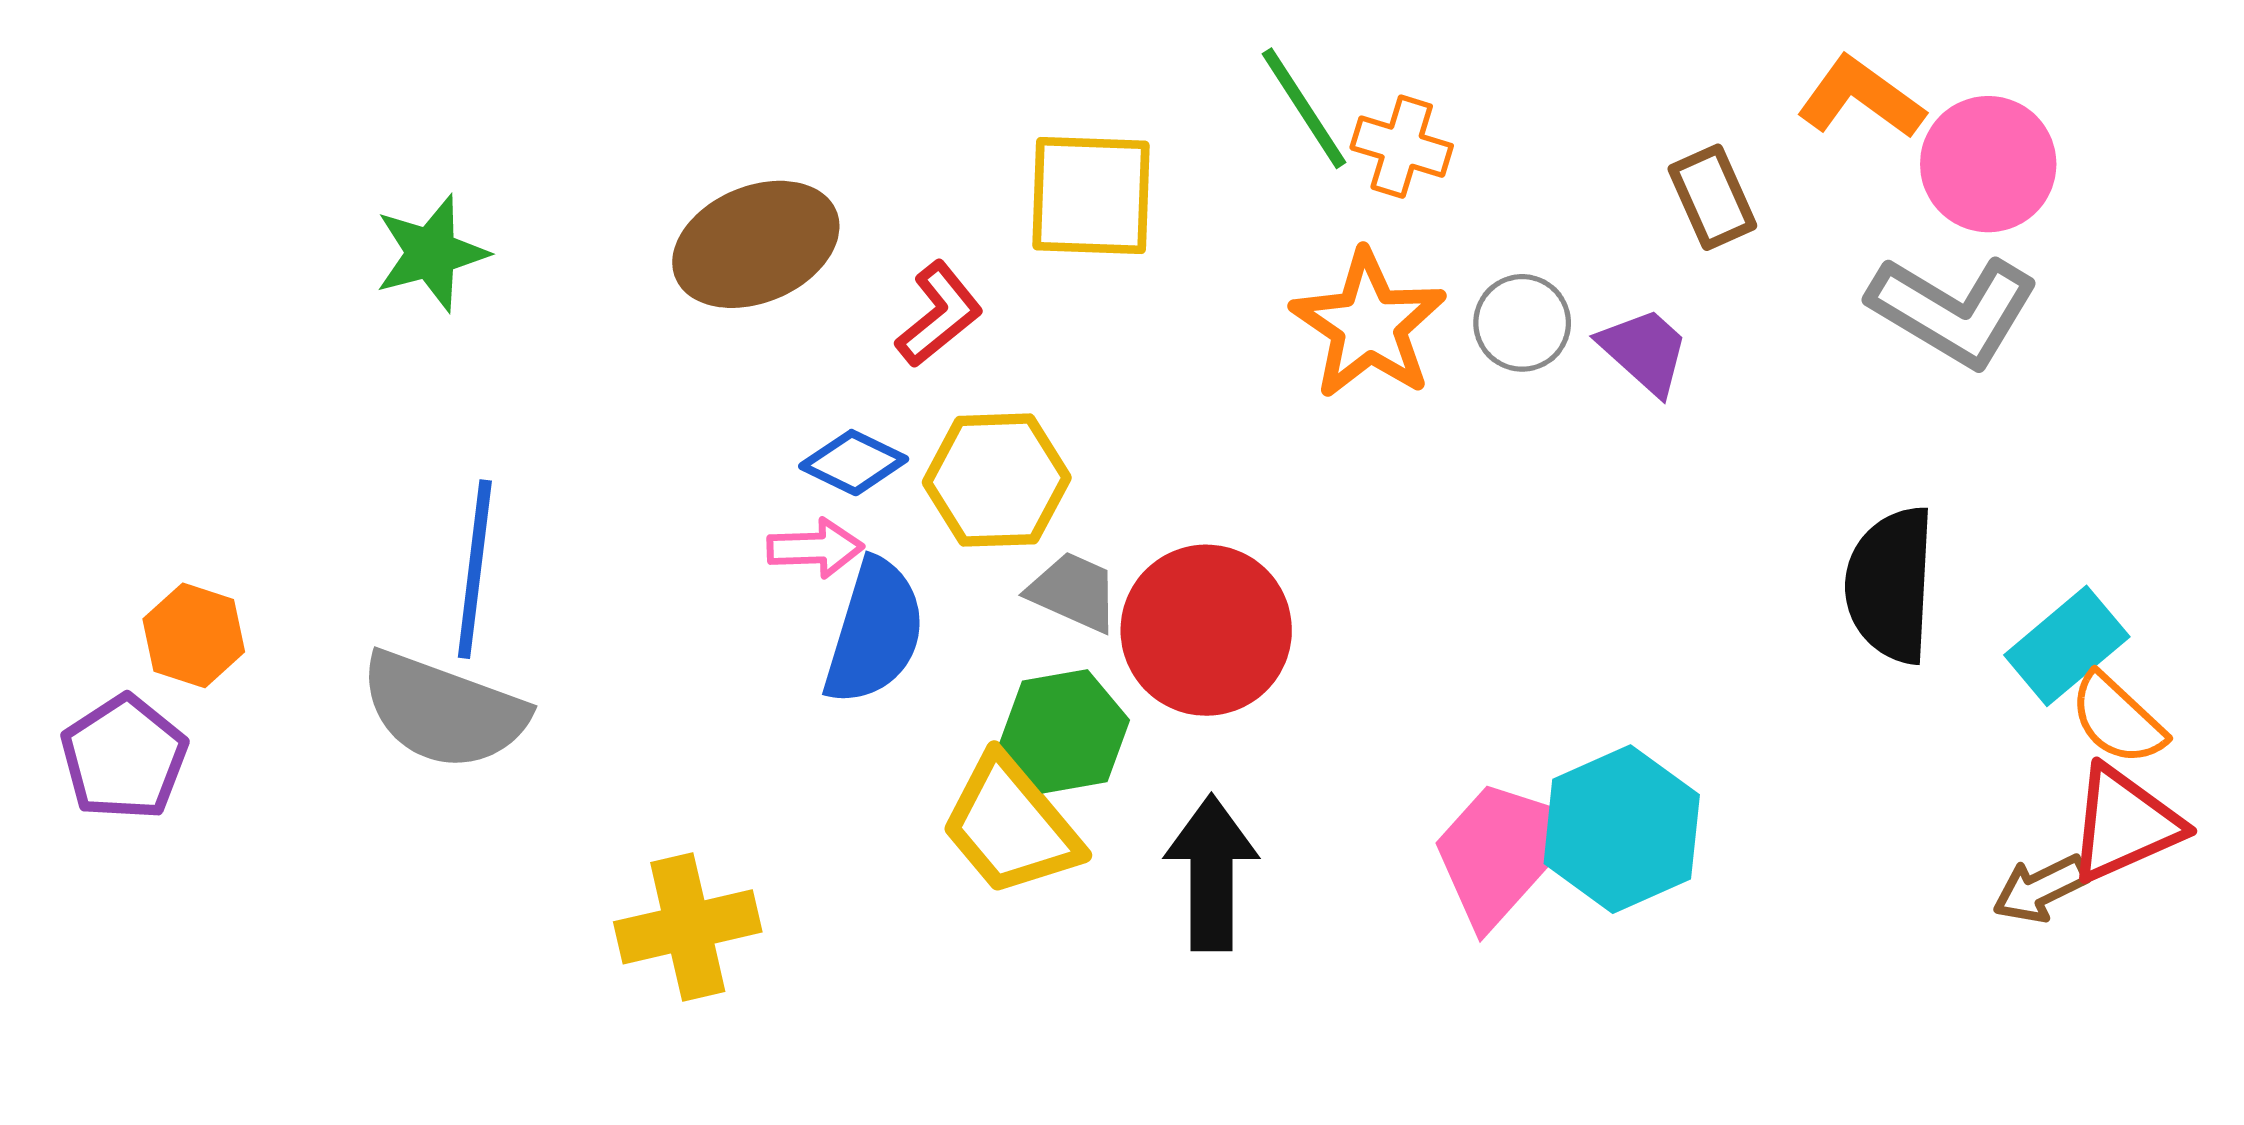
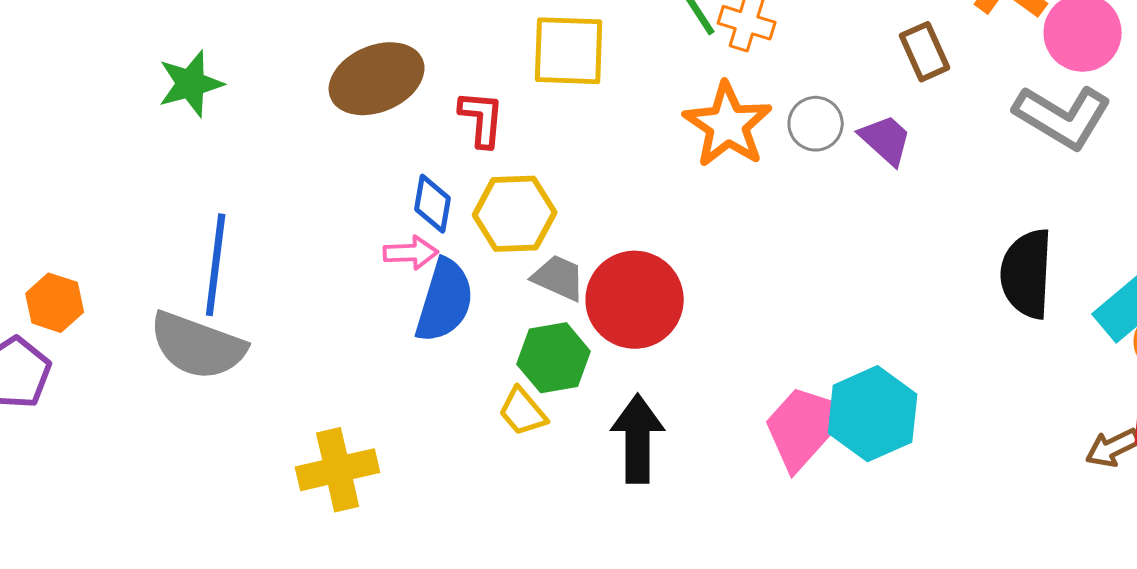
red L-shape: (939, 314) -> (482, 119), turned -46
blue diamond: (854, 463) -> (433, 204), turned 74
yellow trapezoid: (1011, 826) -> (523, 412), size x0.6

